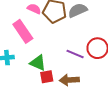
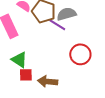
purple line: (75, 54) -> (57, 25), moved

